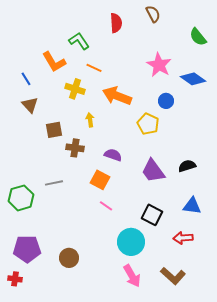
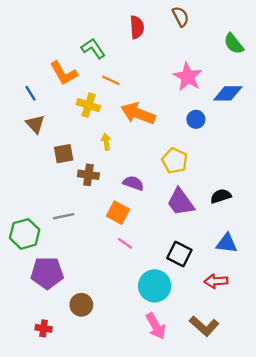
blue diamond: (193, 79) -> (228, 93), turned -35
yellow pentagon: (148, 124) -> (175, 161), moved
purple pentagon: (27, 249) -> (47, 273), moved
red cross: (15, 279) -> (44, 328), moved

